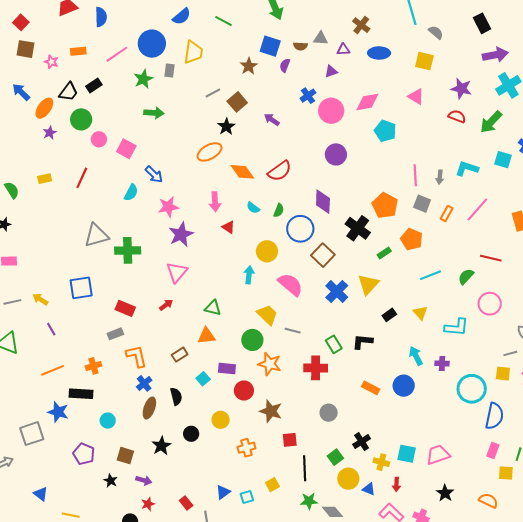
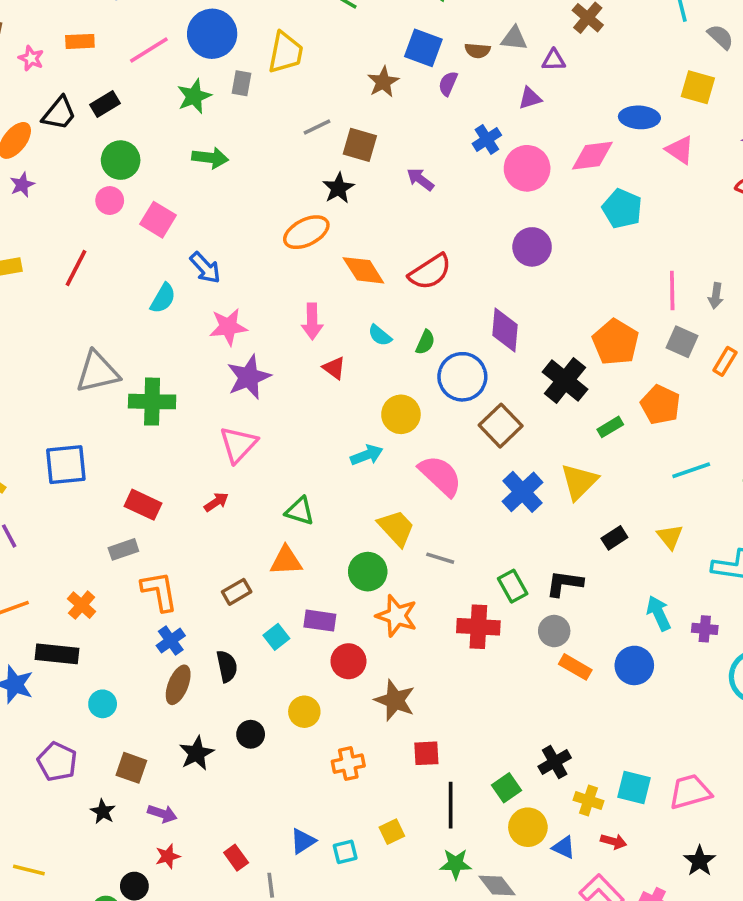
blue ellipse: (379, 53) -> (639, 117), moved
brown square: (237, 102) -> (360, 145), turned -36
green circle: (81, 119) -> (121, 160), moved
cyan arrow: (249, 275) -> (367, 455), turned 60
orange cross: (93, 366) -> (82, 605), turned -35
gray circle: (329, 413) -> (554, 631), moved
red arrow: (396, 484) -> (614, 841), turned -80

